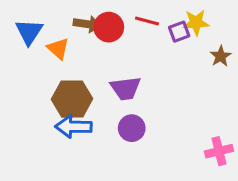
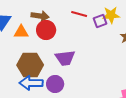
red circle: (109, 27) -> (46, 30), moved
orange triangle: (58, 49) -> (21, 32), turned -42
purple circle: (132, 128) -> (55, 84), moved

